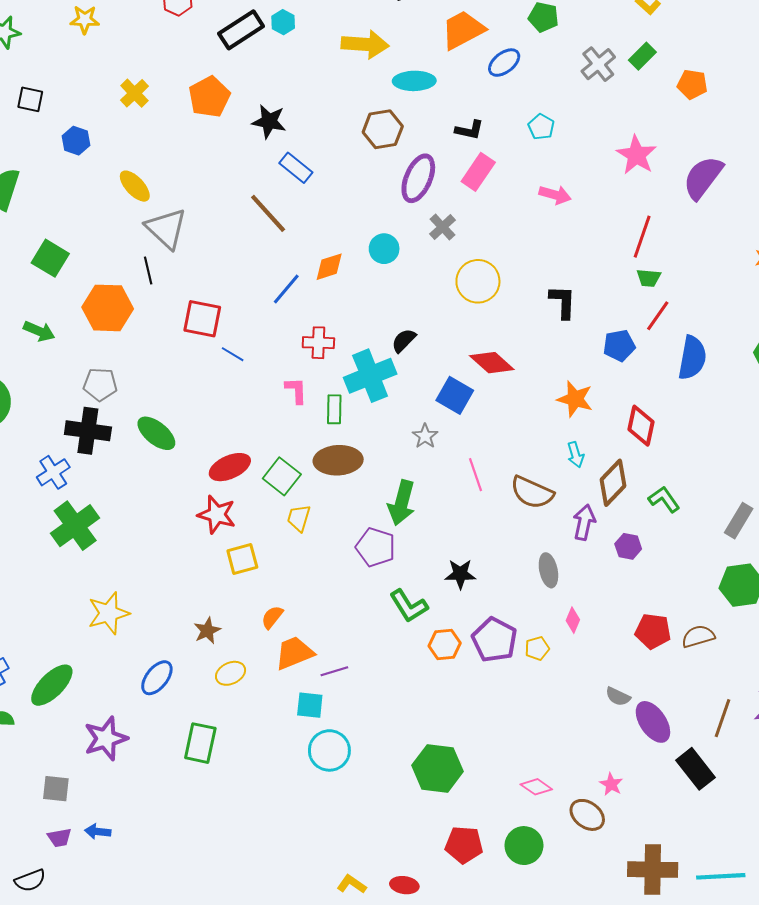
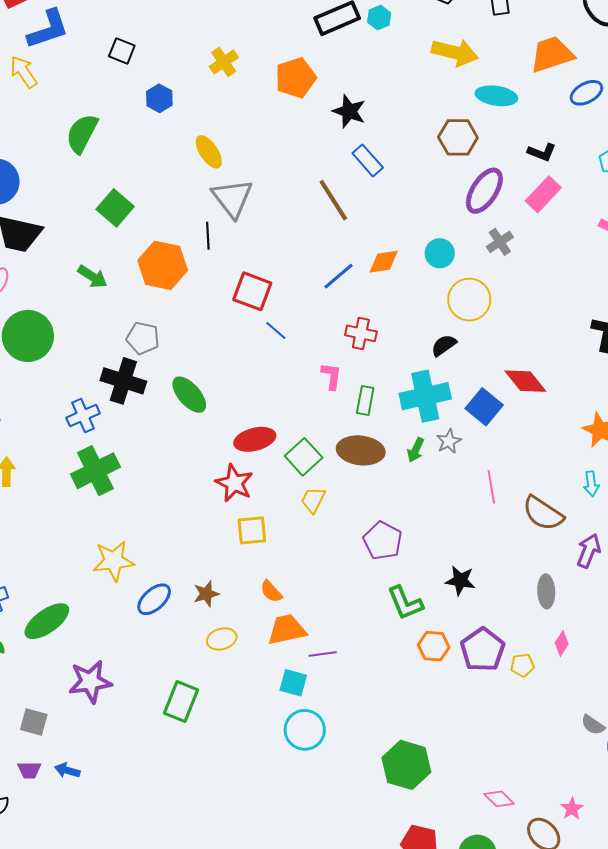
yellow circle: (478, 281) -> (469, 300), moved
cyan cross: (370, 376) -> (425, 396), moved
green arrow: (402, 503) -> (416, 450), moved, size x0.6
orange semicircle: (272, 617) -> (271, 591), turned -90
blue ellipse: (157, 678) -> (154, 599), moved

